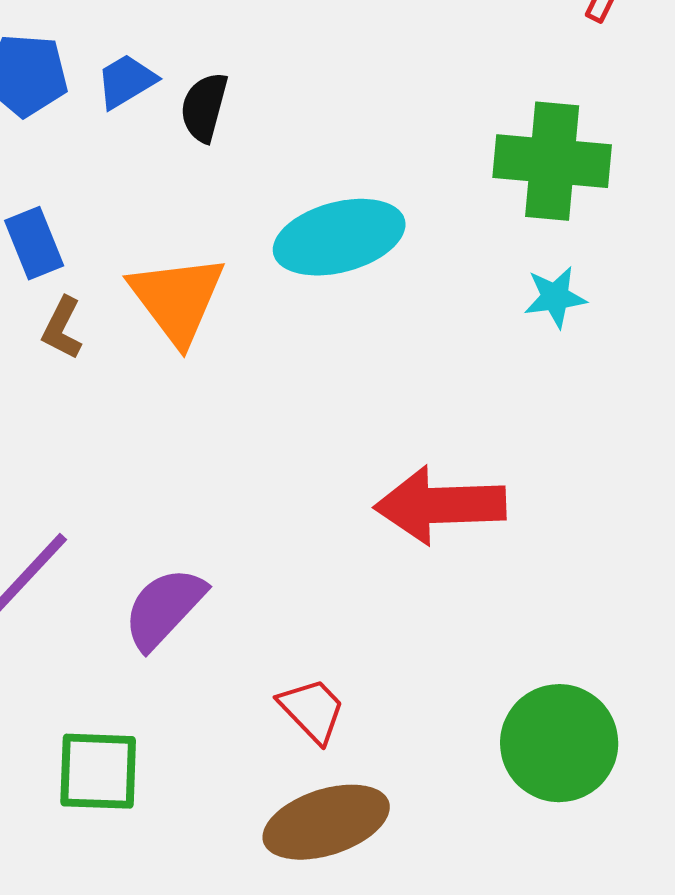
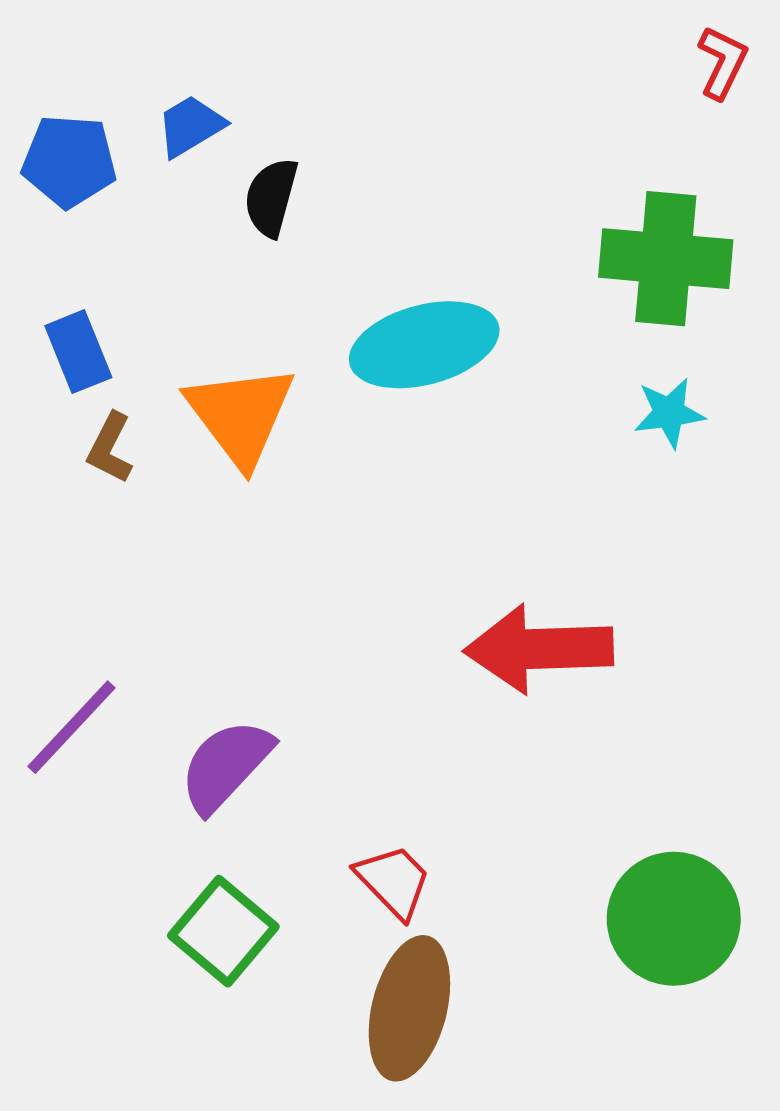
blue trapezoid: (126, 81) -> (191, 126), moved
green square: (98, 771) -> (223, 931), moved, turned 38
brown ellipse: (326, 822) -> (409, 1008), turned -58

